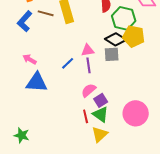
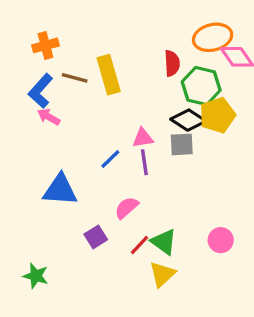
yellow pentagon: (134, 36) -> (217, 115), turned -30
pink arrow: (30, 59) -> (49, 117), moved
pink semicircle: (89, 90) -> (127, 208), moved
purple square: (101, 100) -> (96, 237), moved
pink circle: (136, 113) -> (221, 240), size x0.6
red line: (86, 116) -> (140, 245), turned 56

